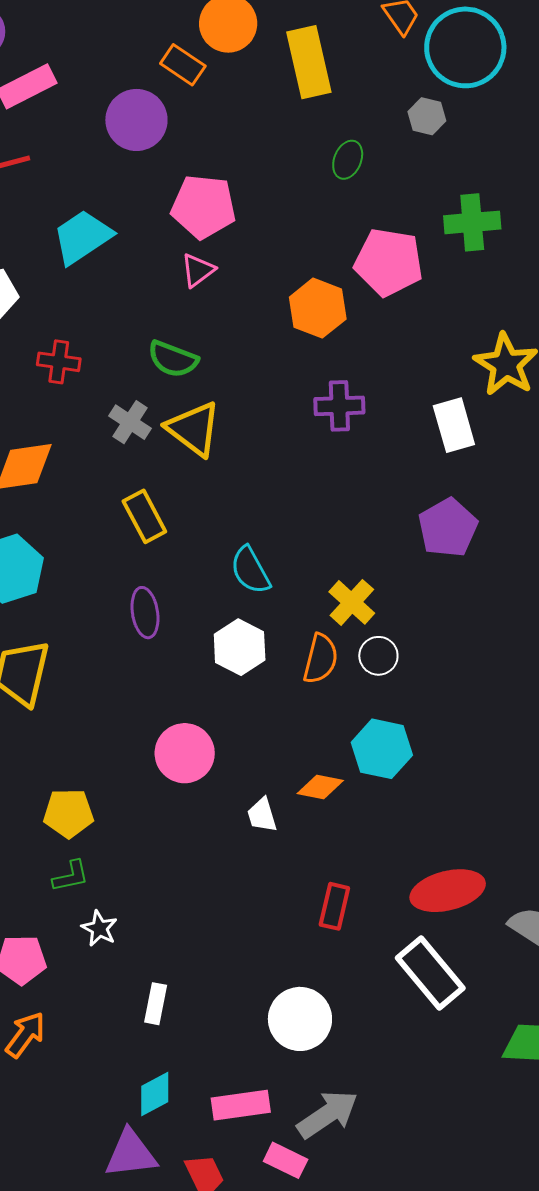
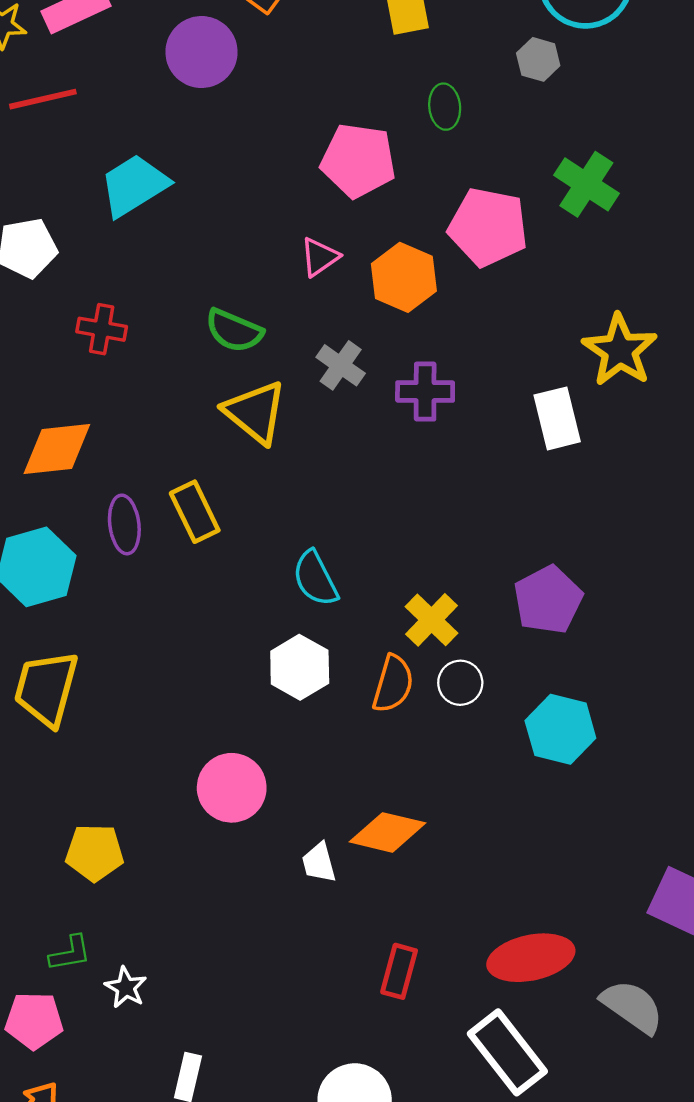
green ellipse: (348, 160) -> (445, 107), turned -30
pink pentagon: (204, 207) -> (358, 161), moved
green cross: (472, 222) -> (586, 184), turned 36
pink triangle: (198, 270) -> (320, 257), moved
gray cross: (130, 422) -> (341, 365), moved
purple pentagon: (448, 528) -> (548, 600), moved
purple ellipse: (145, 613) -> (124, 524), moved
cyan hexagon: (382, 749) -> (560, 729), moved
orange diamond: (320, 787) -> (388, 832), size x1.4
green L-shape: (71, 876) -> (70, 953), moved

